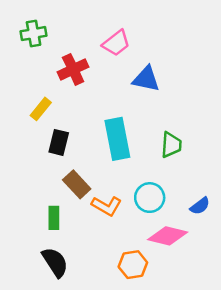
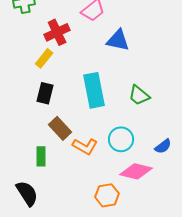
yellow rectangle: (41, 109) -> (44, 58), moved
green trapezoid: (171, 145) -> (139, 95), turned 125
black semicircle: (55, 262) -> (27, 193), moved

